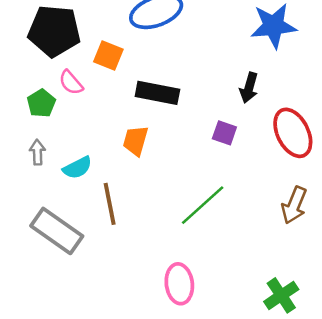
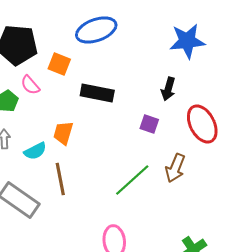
orange trapezoid: (135, 141) -> (63, 133), moved
brown arrow: (294, 205) -> (175, 168), moved

